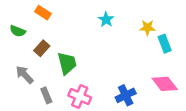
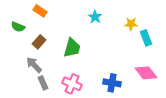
green trapezoid: (67, 63) -> (72, 48), moved, turned 30
gray arrow: (25, 75) -> (34, 65), moved
blue cross: (126, 95) -> (112, 83), turned 36

